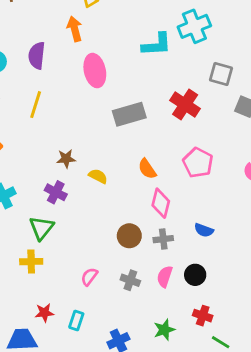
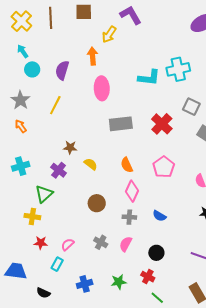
brown circle: (129, 236) -> (97, 203), moved
black circle: (195, 275) -> (156, 253), moved
pink semicircle: (89, 277) -> (68, 244), moved
red star: (44, 313) -> (41, 243), moved

